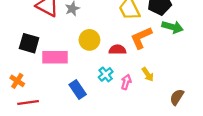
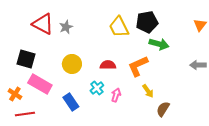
orange L-shape: (141, 38) -> (138, 66), moved
yellow circle: (89, 40) -> (72, 64), moved
pink rectangle: (55, 57) -> (40, 84), moved, turned 30
yellow arrow: (148, 74) -> (148, 91), moved

